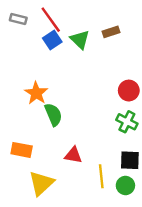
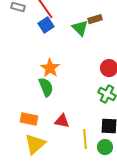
green triangle: (80, 40) -> (80, 28), moved
orange star: (36, 93) -> (50, 68), moved
orange rectangle: (22, 150) -> (29, 119), moved

